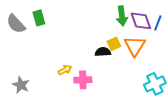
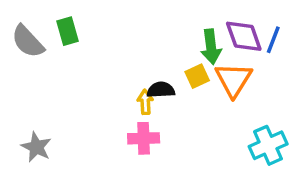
green arrow: (122, 16) -> (211, 47), moved
black semicircle: (103, 52) -> (161, 90), moved
yellow arrow: (65, 70) -> (145, 102), moved, turned -64

